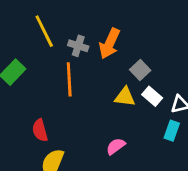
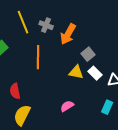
gray cross: (78, 46) -> (46, 25), moved
cyan rectangle: (172, 131) -> (107, 107), moved

